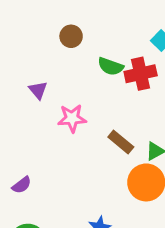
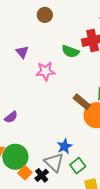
green semicircle: (111, 66) -> (70, 51), moved
brown rectangle: (121, 142) -> (82, 102), moved

